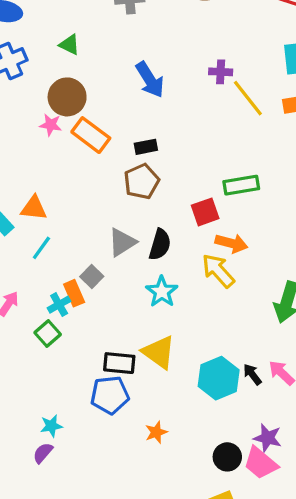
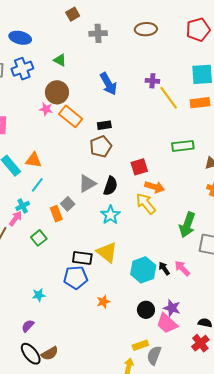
green rectangle: (241, 185) -> (183, 146), moved
cyan cross: (59, 305) -> (23, 206), moved
purple semicircle: (43, 453) -> (28, 326), moved
black circle: (227, 457) -> (146, 310), moved

